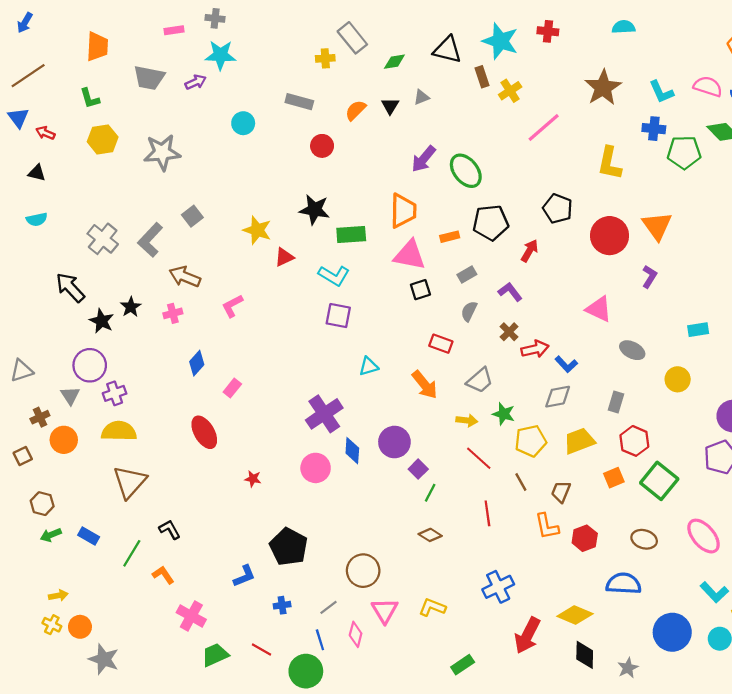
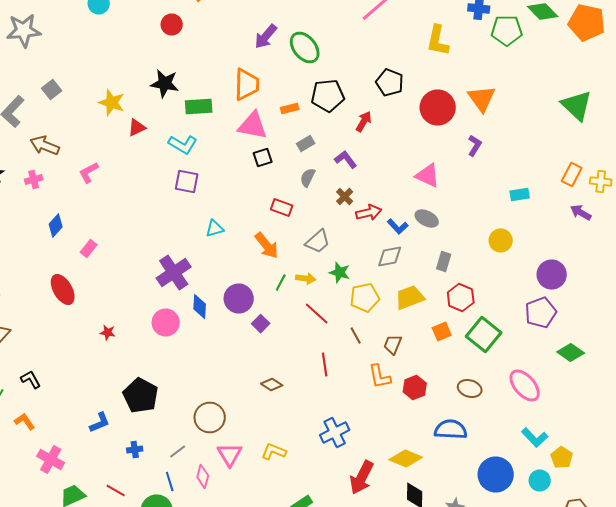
gray ellipse: (632, 350) -> (427, 218), moved
green line: (430, 493) -> (281, 282), moved

